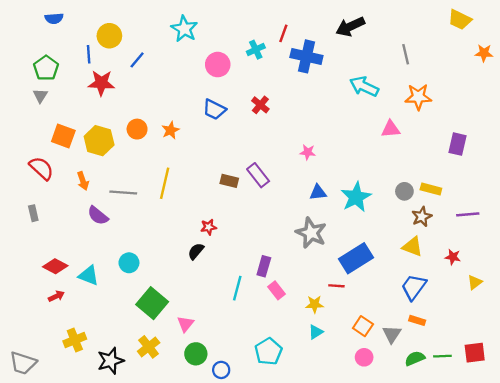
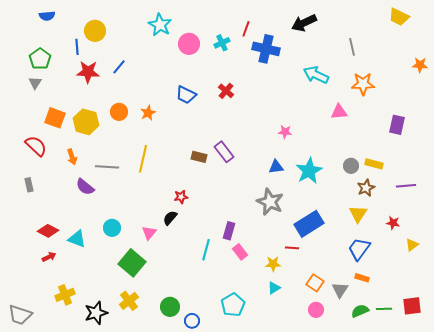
orange star: (484, 53) -> (420, 65), moved
blue line: (137, 60) -> (119, 67), moved
pink circle: (218, 65) -> (189, 44), moved
pink star: (308, 152) -> (285, 132), moved
yellow triangle: (413, 247) -> (358, 214), turned 42
pink triangle: (185, 324) -> (149, 233), moved

